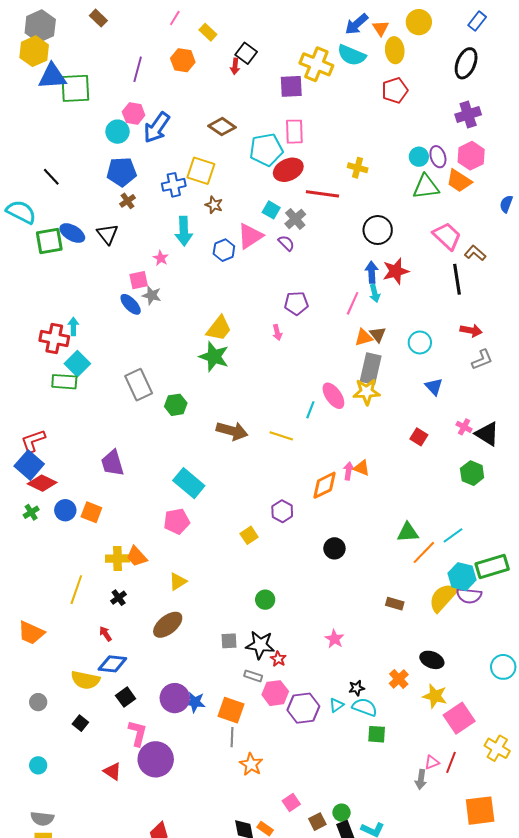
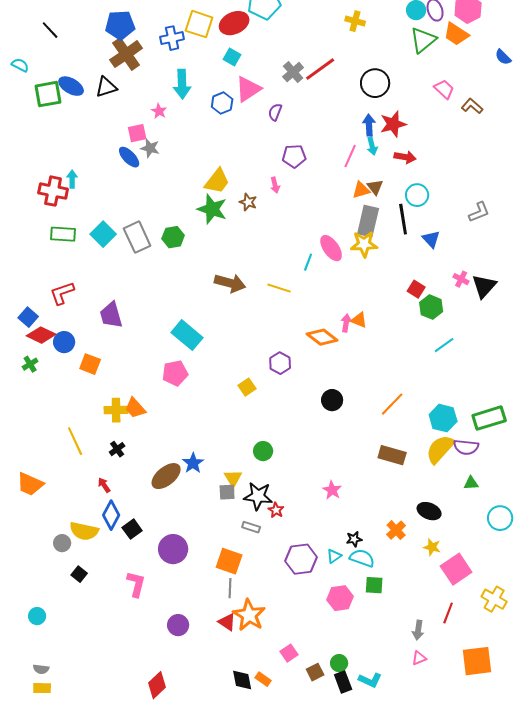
red ellipse: (288, 170) -> (234, 23), moved
green triangle: (426, 187) -> (423, 40), turned -32
red line: (322, 194) -> (320, 69), moved, turned -44
brown cross: (128, 201) -> (126, 54), size x2.0
blue semicircle: (506, 204) -> (503, 57), turned -66
brown star: (214, 205) -> (248, 202), moved
cyan square: (271, 210) -> (232, 57), moved
cyan semicircle: (21, 212) -> (20, 65), size x0.6
black triangle: (107, 234) -> (106, 87), turned 50
pink trapezoid: (447, 236) -> (444, 89), size x0.7
purple semicircle: (286, 243) -> (275, 112), moved, turned -114
black line: (457, 279) -> (403, 219), moved
red arrow: (471, 330) -> (405, 157), moved
cyan square: (77, 364) -> (103, 234), moved
green hexagon: (176, 405) -> (173, 237), moved
black triangle: (487, 434) -> (484, 286), turned 40
red L-shape: (33, 441) -> (62, 293), moved
blue square: (29, 465) -> (28, 317), size x0.7
green hexagon: (472, 473) -> (431, 307), moved
orange diamond: (324, 485) -> (322, 337), turned 64
blue circle: (65, 510) -> (64, 342), moved
green triangle: (408, 532) -> (471, 483), moved, size x0.7
cyan line: (453, 535) -> (444, 345), moved
orange line: (424, 552) -> (392, 404), moved
cyan hexagon: (462, 577) -> (443, 418), moved
yellow triangle: (178, 582) -> (233, 478), moved, turned -30
yellow line: (76, 590) -> (75, 441), turned -44
brown rectangle: (395, 604) -> (392, 455), size x1.5
blue diamond: (112, 664) -> (111, 515), turned -68
pink hexagon: (275, 693) -> (340, 598), moved
yellow star: (435, 696) -> (432, 547), size x0.7
black square: (126, 697) -> (132, 529), moved
gray circle: (38, 702) -> (62, 543), moved
blue star: (195, 702) -> (193, 463), moved, turned 30
purple circle: (156, 759) -> (178, 625), moved, size x0.6
pink triangle: (432, 762) -> (419, 658), moved
orange star: (251, 764) -> (249, 615), size x1.4
red triangle: (112, 771) -> (227, 622), moved
gray semicircle: (42, 819) -> (41, 669), size x0.7

